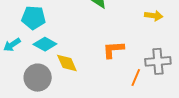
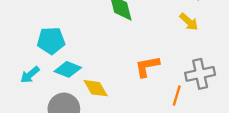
yellow arrow: (154, 16) -> (189, 22), turned 42

